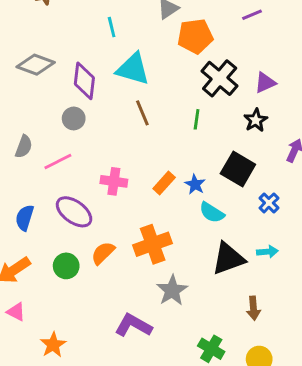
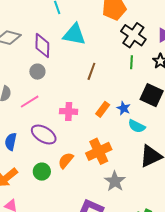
brown line: (142, 113) -> (91, 71), moved, turned 48
green line: (197, 119) -> (131, 62), moved

